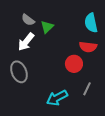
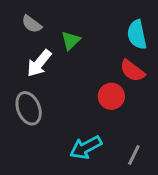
gray semicircle: (28, 20) -> (32, 24), moved
red semicircle: (88, 47) -> (132, 71), turned 30
gray line: (87, 89) -> (134, 155), moved

